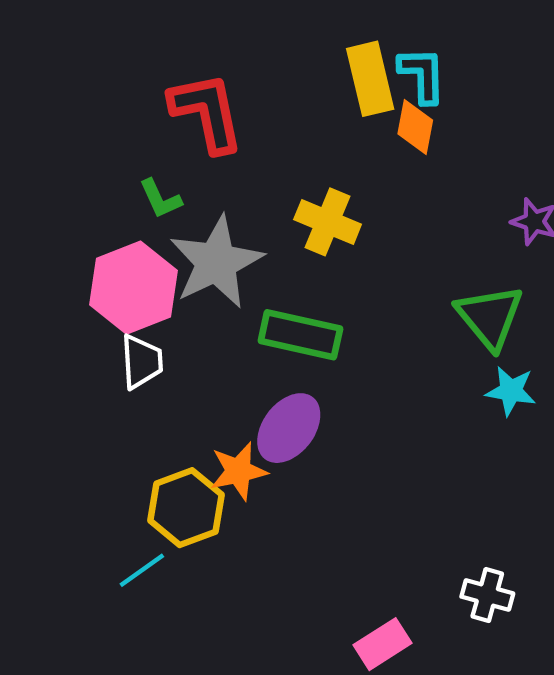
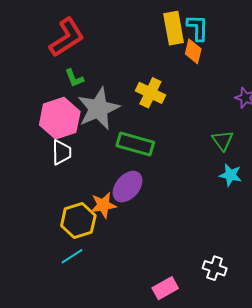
red L-shape: (207, 112) -> (67, 37), moved, turned 66
green triangle: (490, 317) -> (223, 140), size x0.7
cyan line: (142, 570) -> (72, 256), moved

